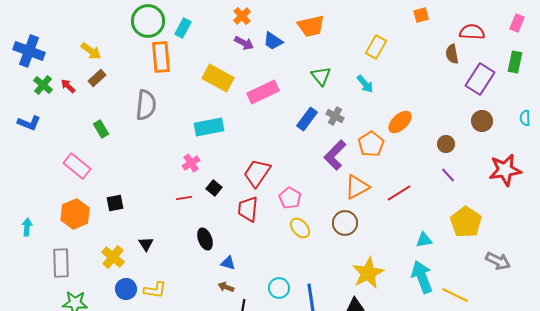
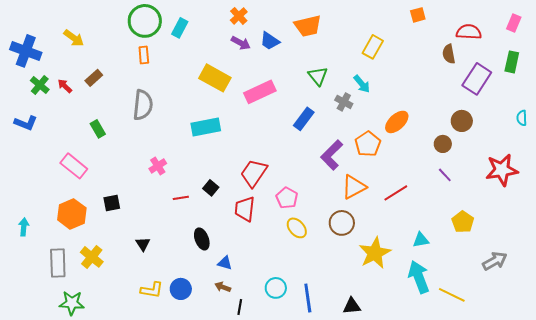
yellow arrow: (91, 51) -> (74, 38), moved
orange rectangle: (161, 57) -> (144, 55), moved, size x0.6
gray cross: (335, 116) -> (344, 102), moved
brown circle: (482, 121) -> (462, 121), moved
pink cross: (191, 163) -> (158, 166), moved
yellow pentagon: (466, 222) -> (463, 222), size x0.7
yellow cross: (113, 257) -> (92, 257), moved
gray arrow: (498, 261) -> (495, 261), turned -55
yellow star: (368, 273) -> (375, 253), moved
blue circle: (126, 289) -> (181, 289), moved

